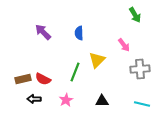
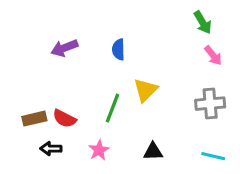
purple arrow: (43, 32) -> (64, 48), turned -66
pink arrow: (124, 45) -> (213, 55), moved

